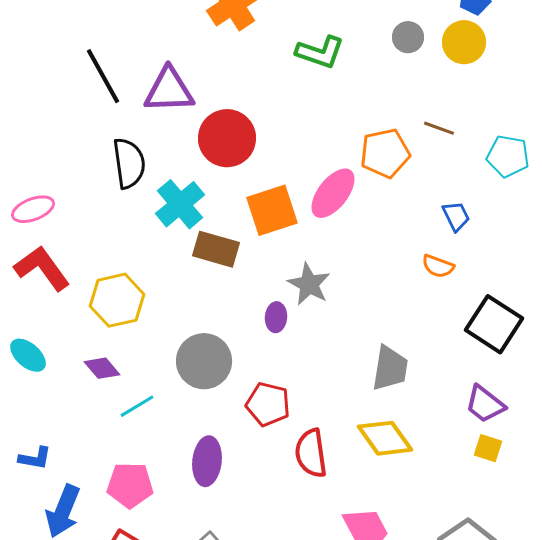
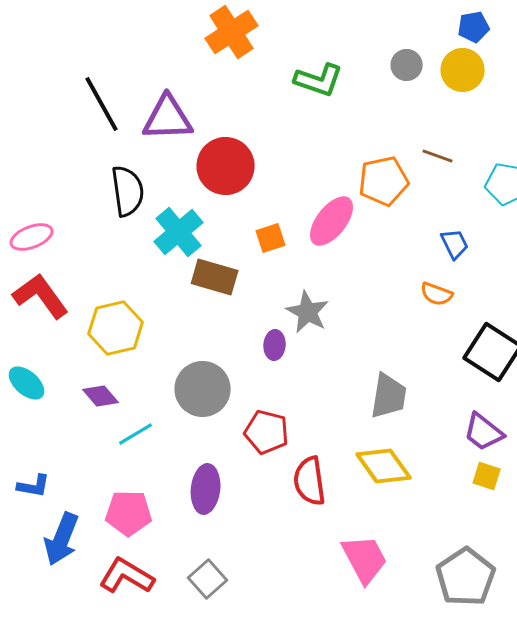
orange square: (272, 210) -> (271, 238), size x0.6

